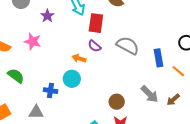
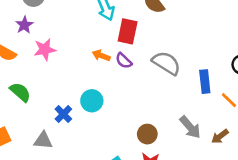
purple star: (47, 16) -> (24, 25), moved
pink star: (33, 41) -> (45, 49), turned -30
orange arrow: (79, 58) -> (101, 55), moved
blue cross: (50, 91) -> (63, 114), turned 32

